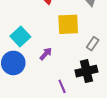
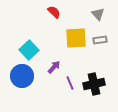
gray rectangle: (93, 44) -> (100, 40), moved, turned 48
purple line: (62, 86) -> (70, 83), moved

